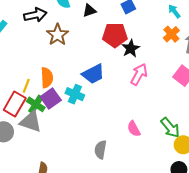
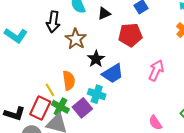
black arrow: (35, 15) -> (53, 22), turned 115
black star: (131, 48) -> (96, 59), moved
yellow line: (26, 86) -> (50, 90), turned -48
purple square: (51, 98) -> (82, 108), moved

